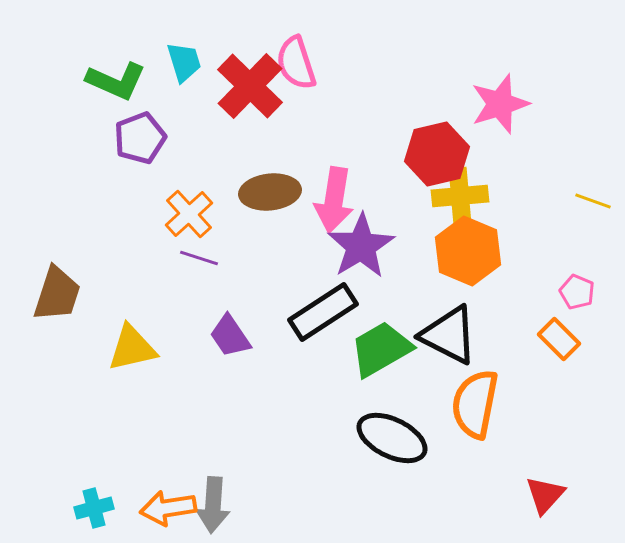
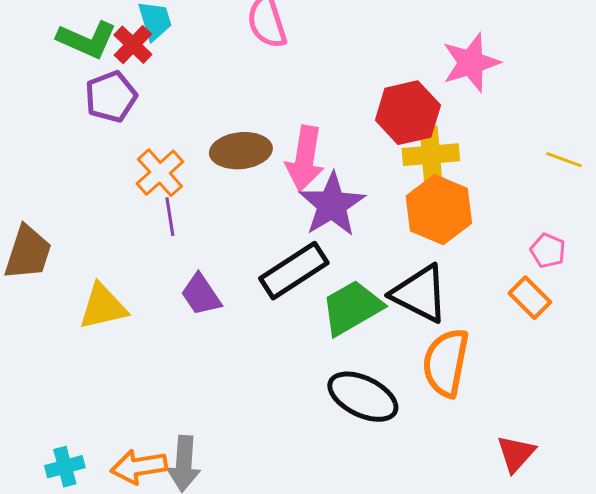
red cross: (250, 86) -> (133, 45), moved, size x0.6
purple line: (199, 258) -> (170, 217), turned 63

